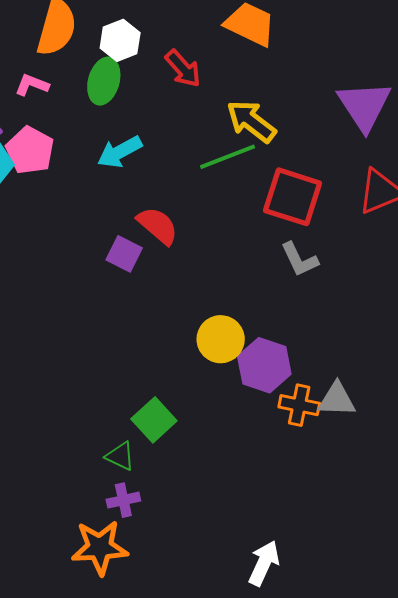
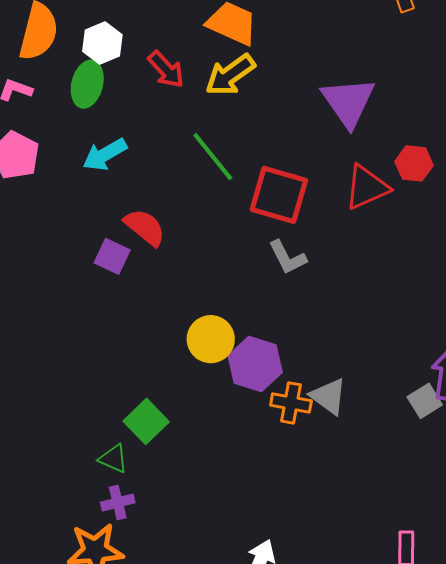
yellow arrow: (251, 121) -> (230, 75), moved, turned -72
green line: (227, 157) -> (213, 157), turned 74
gray triangle: (337, 400) -> (328, 396), turned 36

